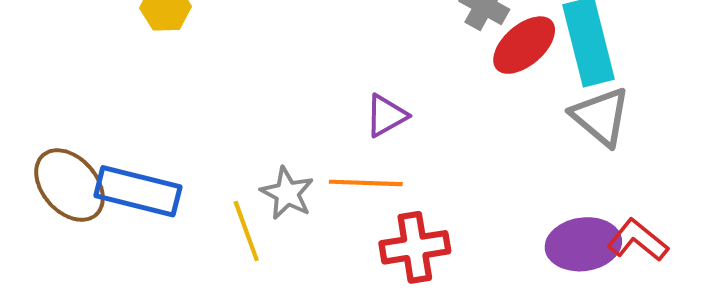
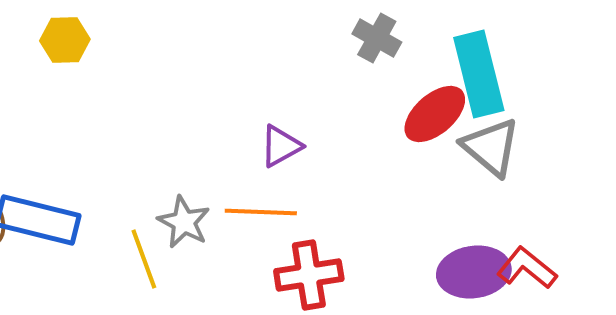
red ellipse: (524, 45) -> (435, 114), moved

